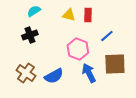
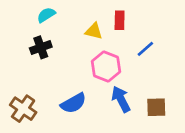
yellow triangle: (69, 15) -> (94, 31), moved
brown square: (115, 64) -> (156, 107), moved, size x0.7
brown cross: (26, 73) -> (23, 109), moved

